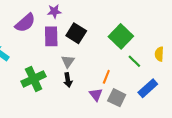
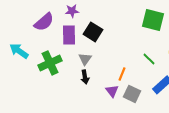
green square: (121, 36) -> (153, 20), moved, turned -30
green cross: (34, 79) -> (50, 63), moved

